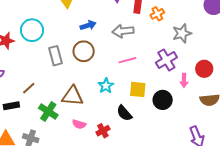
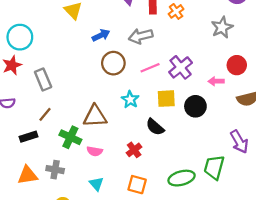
cyan circle: (32, 30) -> (20, 37), moved
gray star: (182, 33) -> (222, 27), moved
brown circle: (84, 51) -> (113, 63), moved
gray rectangle: (55, 56) -> (43, 80), moved
purple cross: (166, 60) -> (181, 67), moved
pink arrow: (184, 80) -> (216, 81), turned 96
pink semicircle: (79, 124) -> (95, 151), moved

